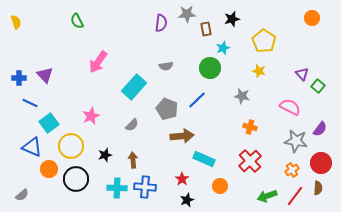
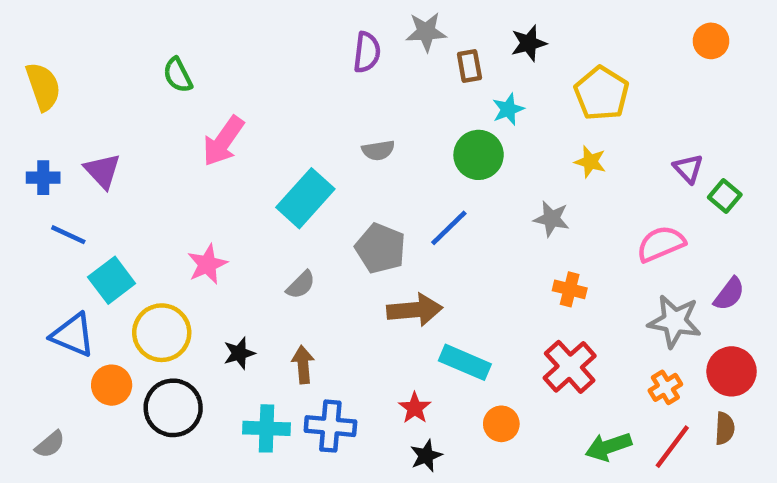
green semicircle: (77, 21) -> (178, 75), moved
yellow semicircle: (16, 22) -> (43, 87), moved, size x1.5
pink semicircle: (290, 107) -> (661, 244), turned -50

